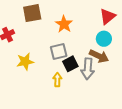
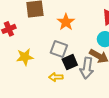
gray square: (59, 52) -> (59, 49), turned 30
yellow arrow: (57, 80) -> (56, 77), turned -96

